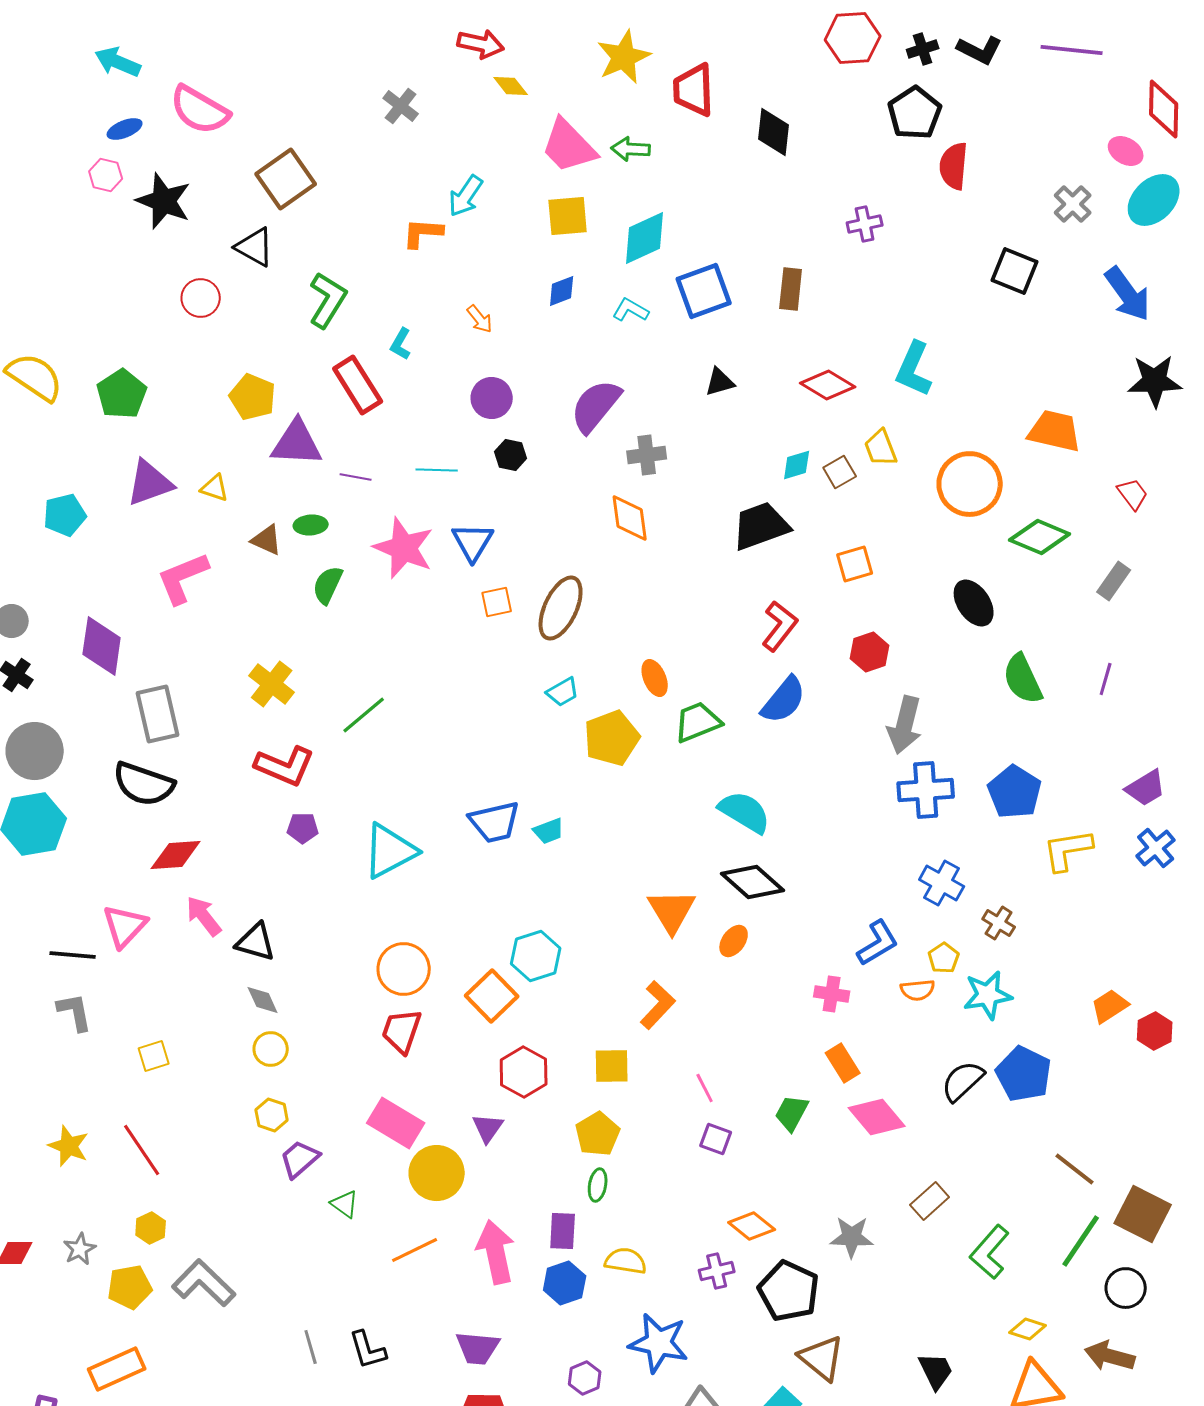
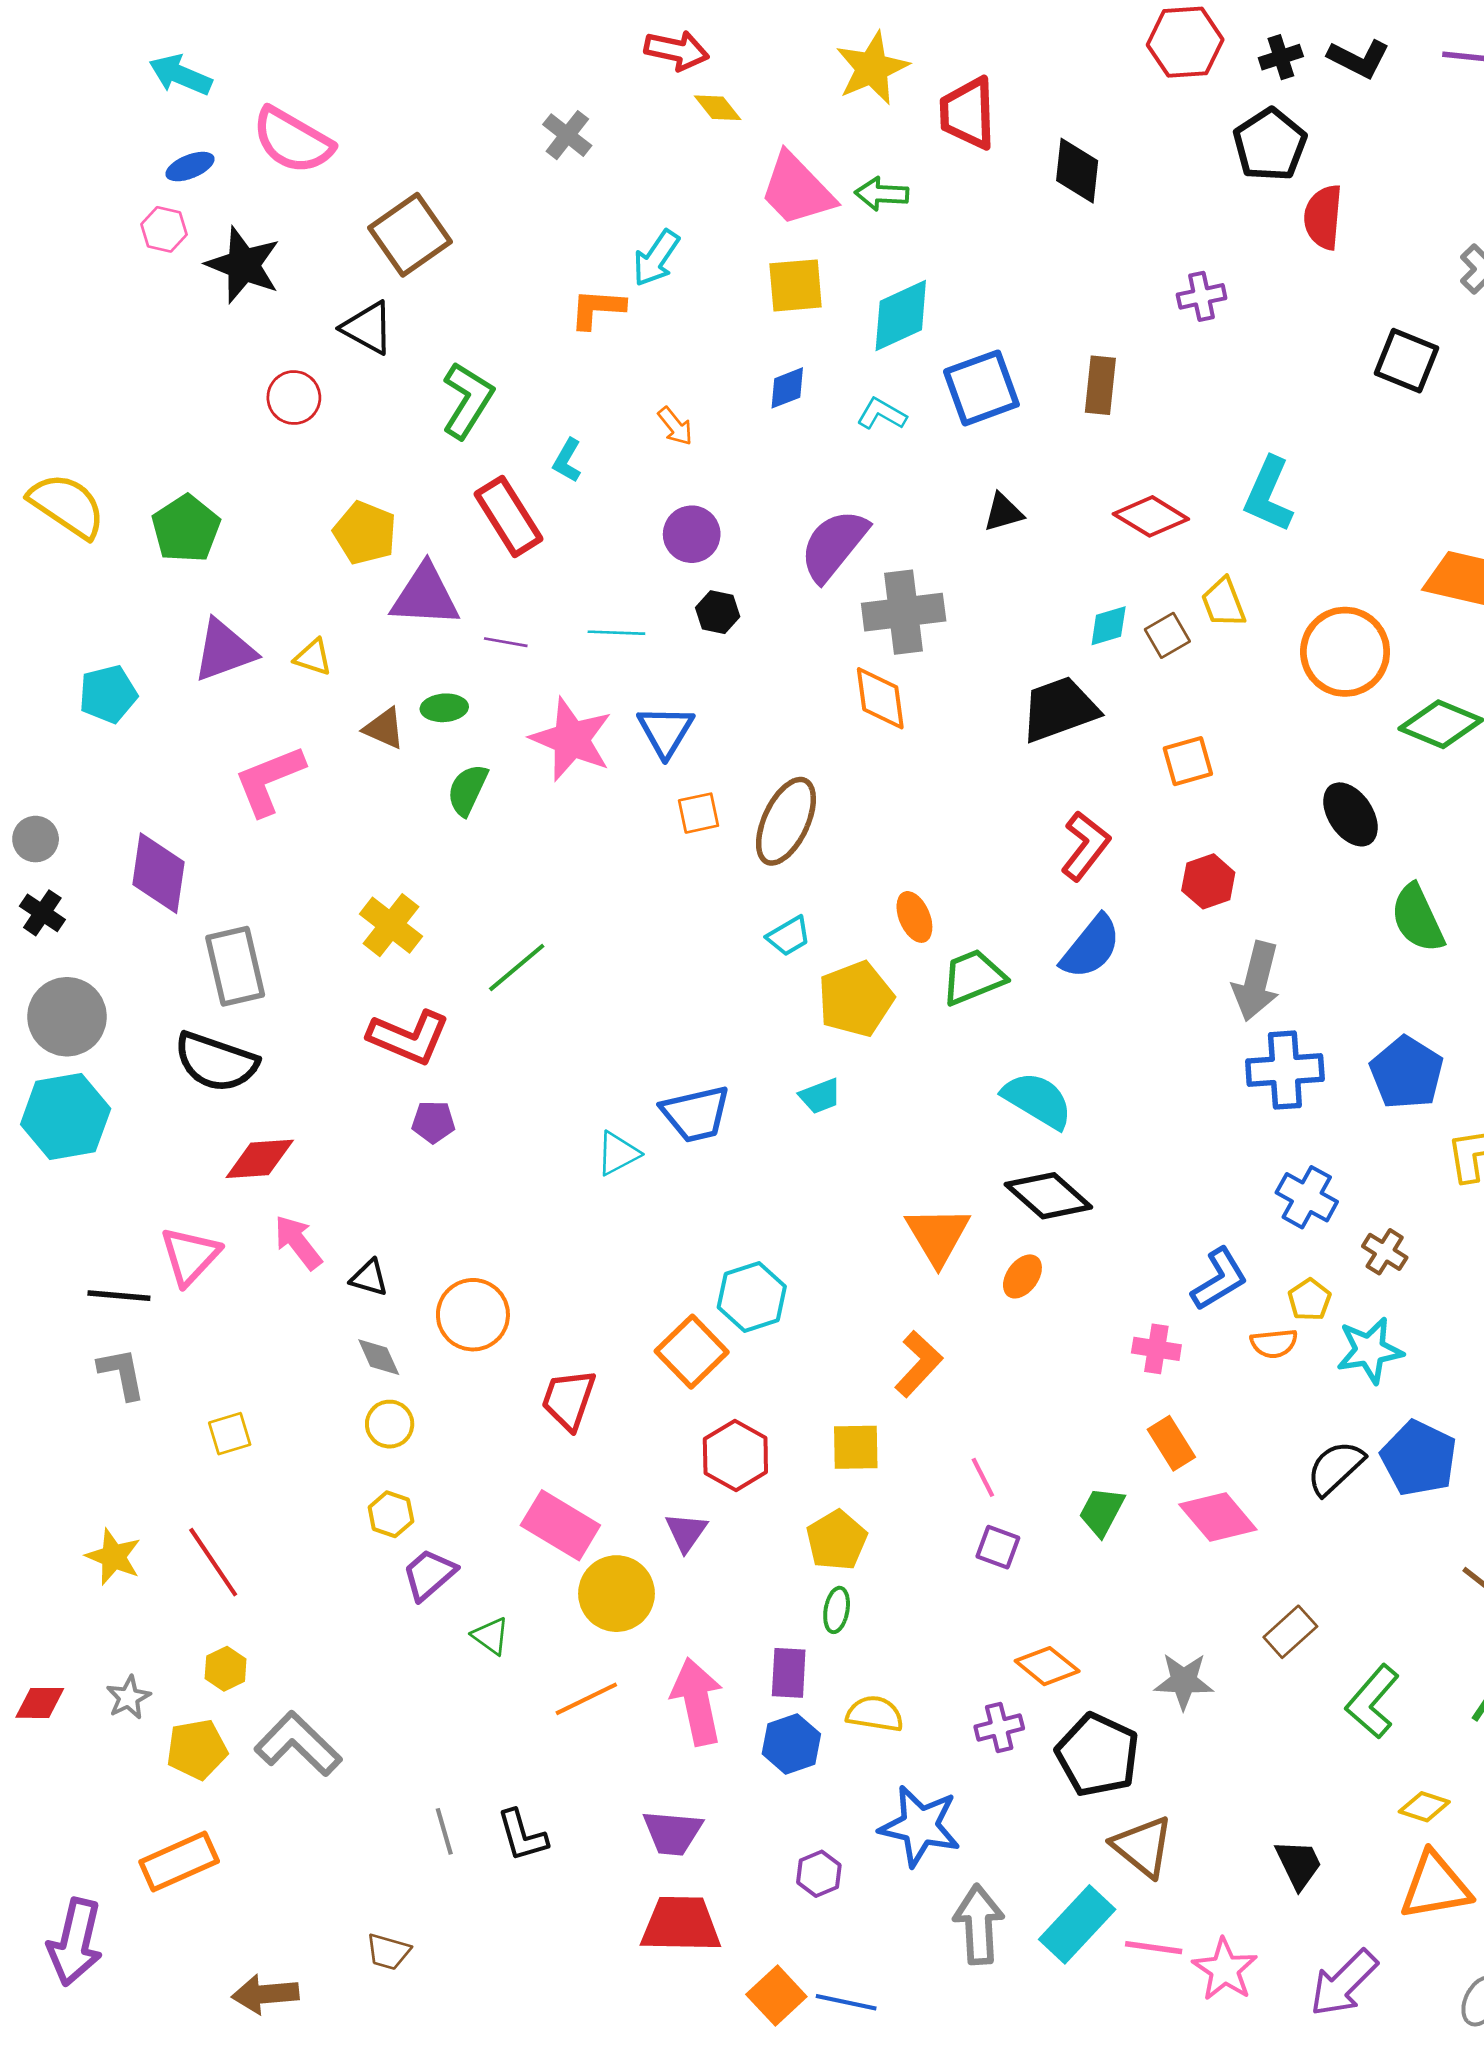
gray cross: (647, 455) -> (904, 612), size x1.5
cyan trapezoid: (549, 831) -> (820, 1096), moved
cyan triangle: (390, 851) -> (618, 1153), moved, size x0.6
black triangle: (256, 942) -> (369, 1278), size x0.7
orange circle: (404, 969) -> (473, 1315), moved

